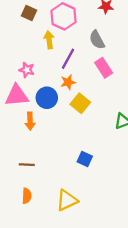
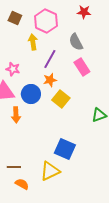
blue square: (85, 159) -> (65, 149), size x1.5
brown line: (27, 165) -> (14, 167), moved
orange semicircle: (27, 196) -> (22, 184), moved, turned -64
yellow triangle: (67, 200) -> (50, 171), moved

